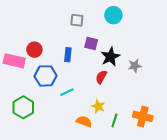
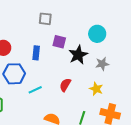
cyan circle: (113, 15) -> (97, 34), moved
red semicircle: (101, 77) -> (65, 85), moved
yellow star: (98, 106) -> (96, 89), moved

